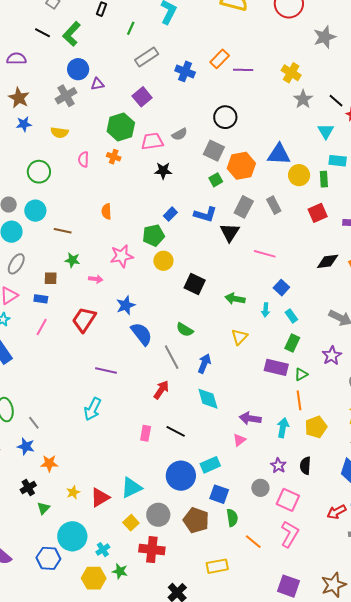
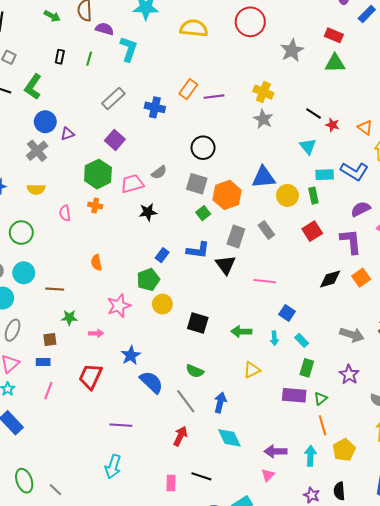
green line: (131, 28) -> (89, 59), moved
gray star: (303, 99) -> (263, 119), moved
yellow triangle: (239, 337) -> (252, 370), turned 30

